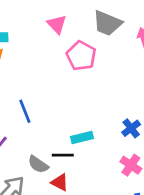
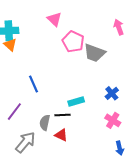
gray trapezoid: (107, 23) -> (94, 53), moved
gray semicircle: (38, 164) -> (45, 123), turned 70

